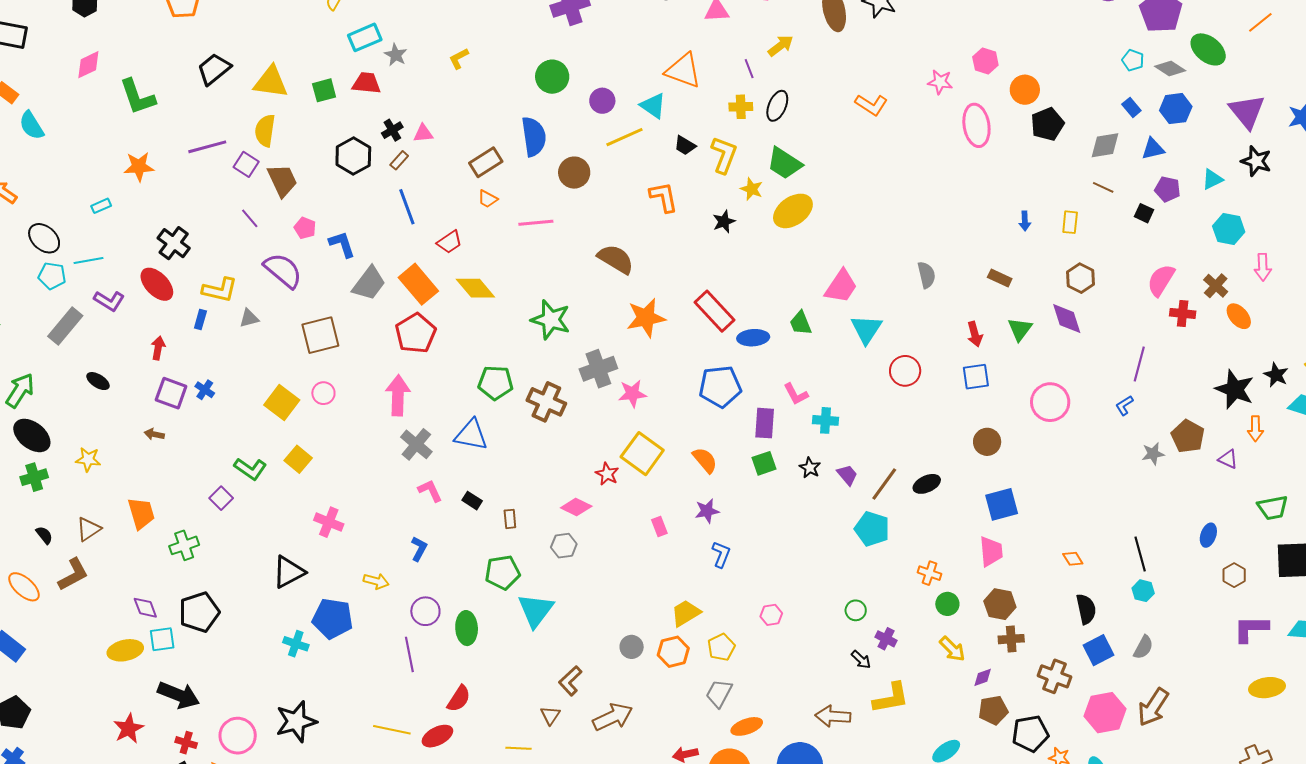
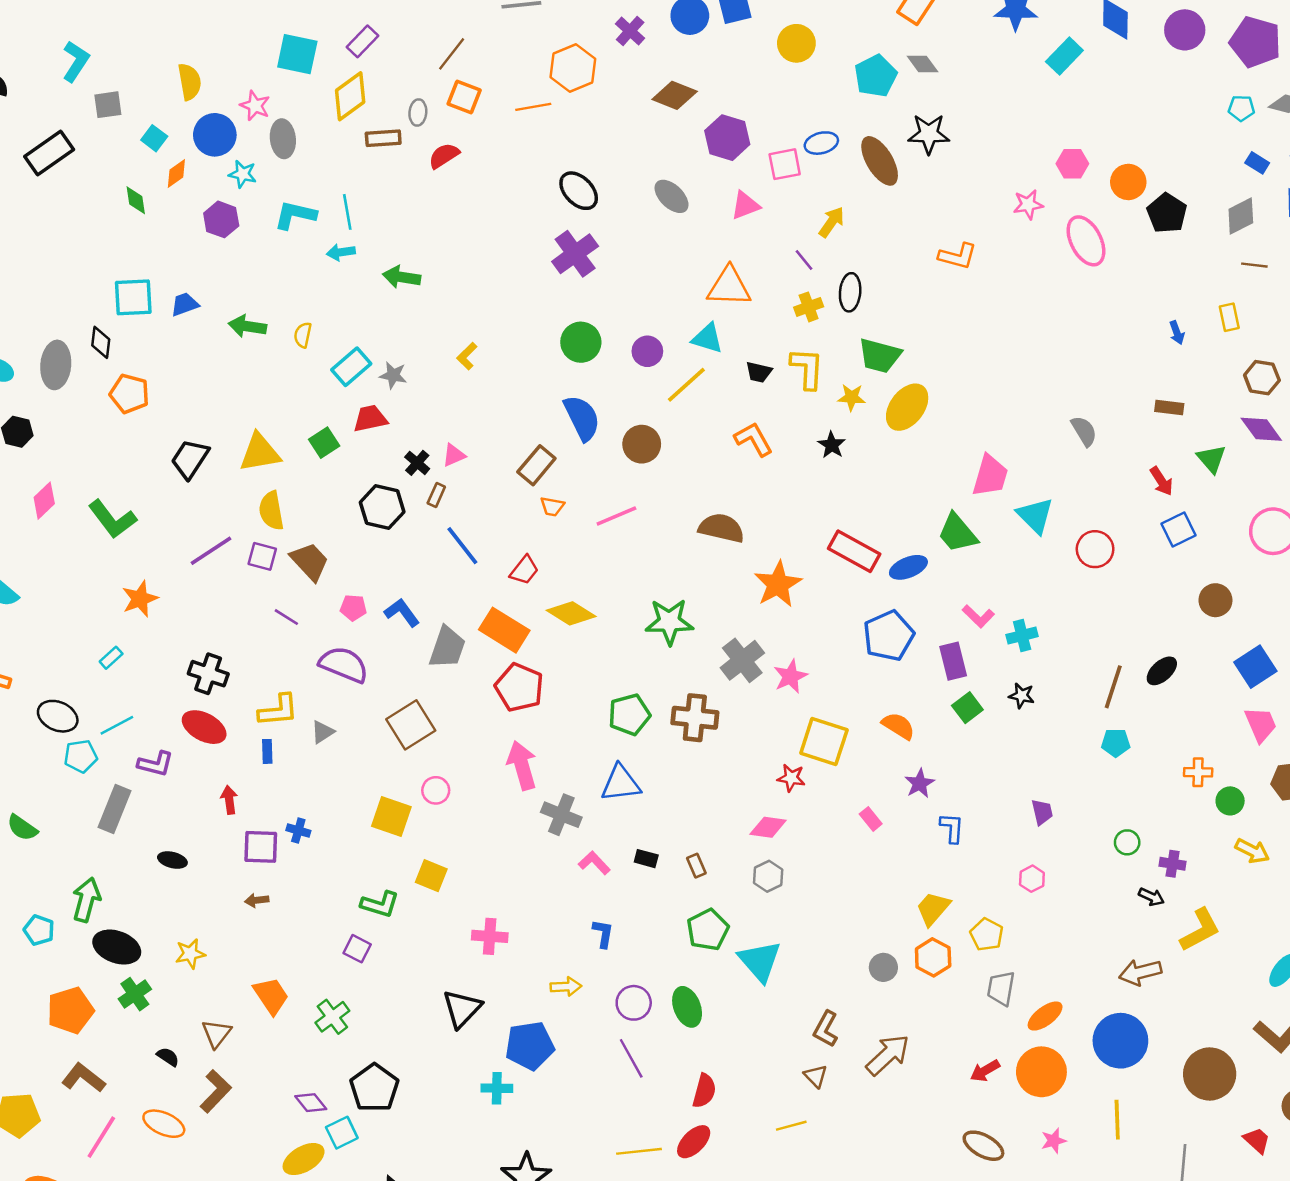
green trapezoid: (801, 323) -> (957, 533), size x1.4
purple trapezoid: (847, 475) -> (1042, 812), moved, turned 45
cyan pentagon: (872, 529) -> (1116, 743), size x0.7

